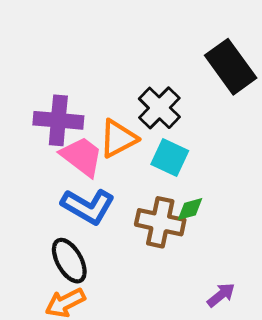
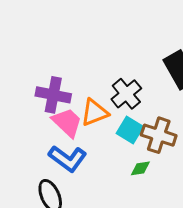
brown cross: (160, 222) -> (159, 135), moved

